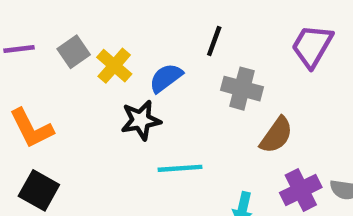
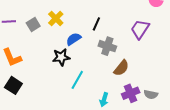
yellow cross: (114, 66) -> (56, 18), moved
cyan line: (180, 168) -> (77, 80), turned -60

